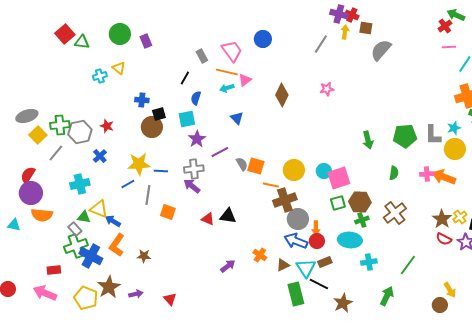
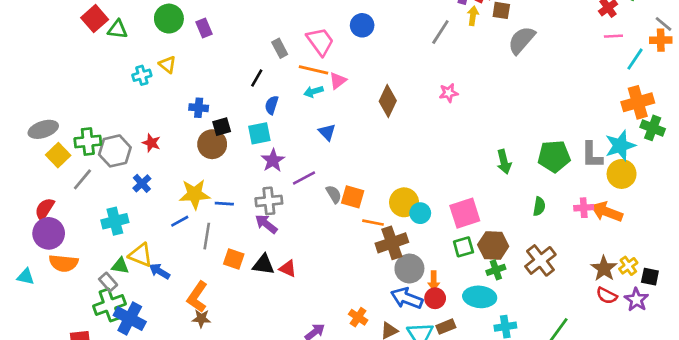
cyan star: (454, 128) -> (620, 146), size x1.6
cyan circle: (324, 171) -> (420, 213), moved
black triangle: (228, 216) -> (263, 264), moved
orange L-shape: (117, 245) -> (197, 297), moved

